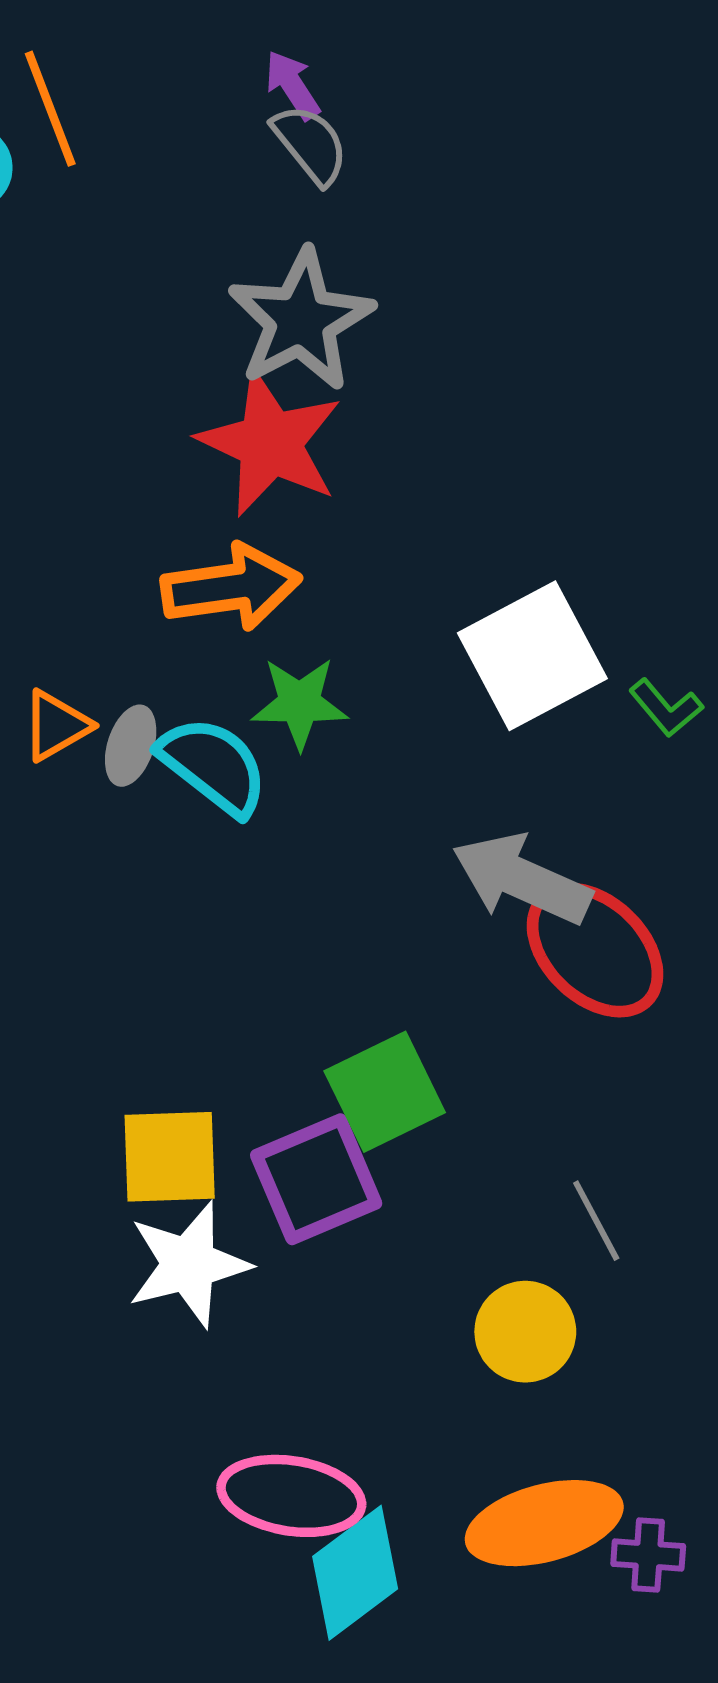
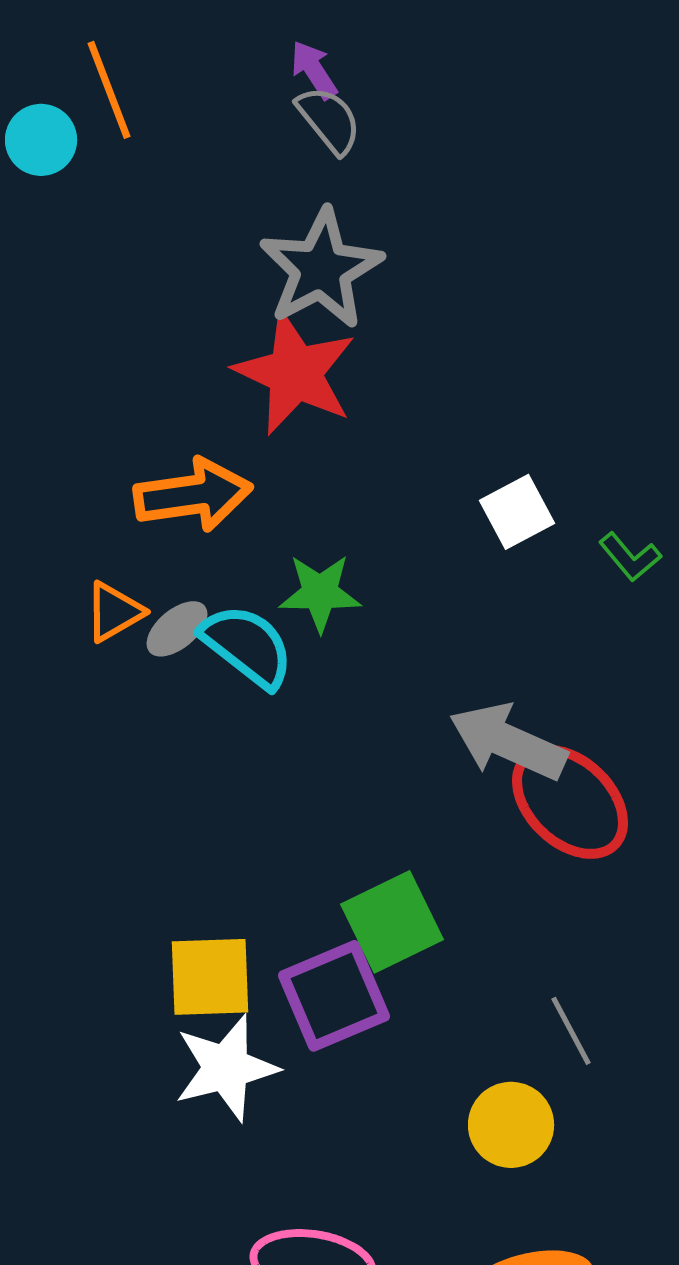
orange arrow: (231, 587) -> (193, 495), moved
white square: (532, 656) -> (517, 512), moved, size x0.6
green L-shape: (666, 708) -> (630, 557), moved
gray ellipse: (131, 746) -> (177, 629), turned 32

